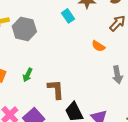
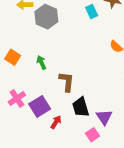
green arrow: (28, 75) -> (41, 62), turned 120

